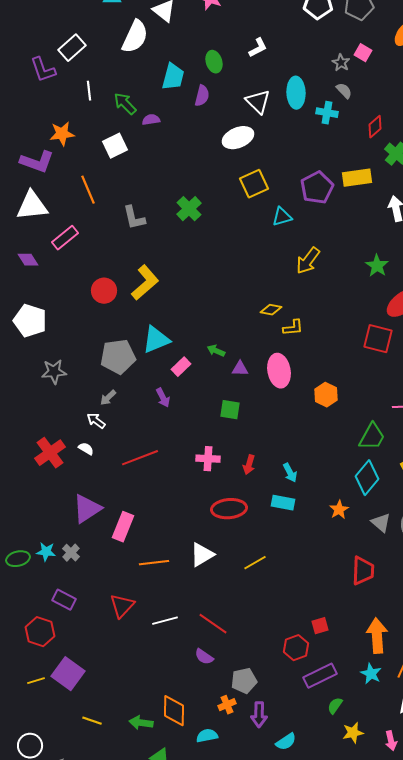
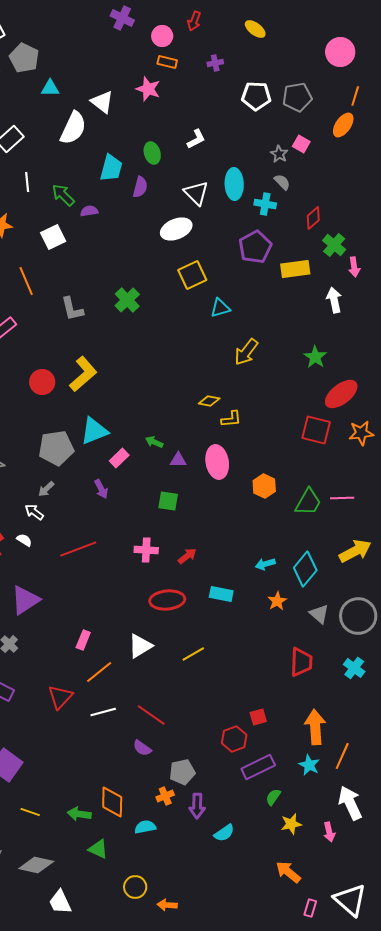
purple pentagon: (317, 188) -> (255, 247), moved
green trapezoid: (372, 437) -> (308, 502), moved
red arrow: (249, 465) -> (187, 556), turned -144
cyan arrow: (290, 473) -> (265, 564), moved, turned 102
pink rectangle: (123, 527) -> (83, 640), moved, size x0.7
orange line: (154, 563) -> (99, 672), moved, turned -32

